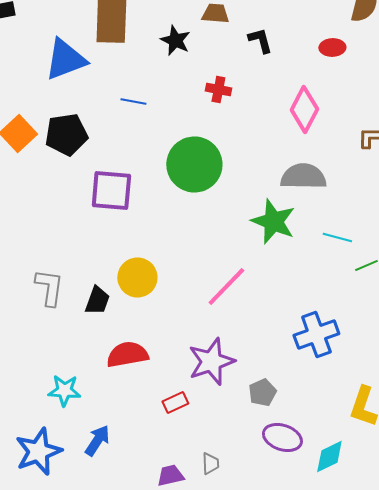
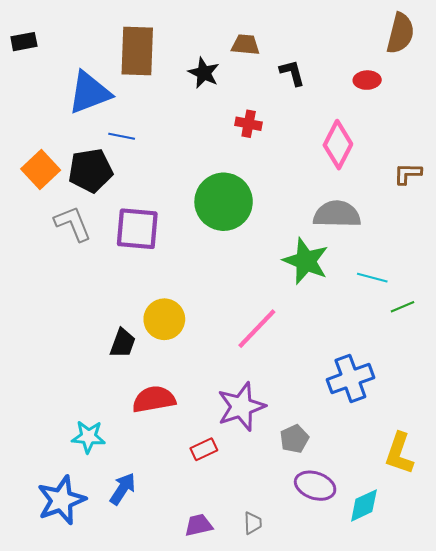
blue line: (133, 102) -> (122, 136), moved
gray L-shape: (49, 288) -> (73, 224), moved, turned -30
gray trapezoid: (210, 464) -> (253, 523), moved

